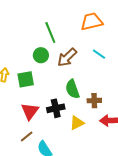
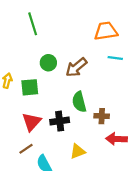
green line: (50, 33) -> (33, 24), moved
cyan line: (99, 54) -> (115, 58), moved, turned -32
yellow triangle: (77, 123) -> (78, 151), moved

